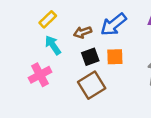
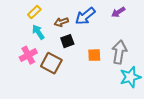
orange square: (115, 57) -> (94, 55), moved
brown square: (92, 85) -> (51, 63), moved, turned -30

